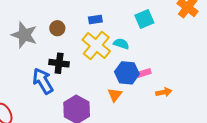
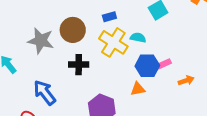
brown circle: (57, 28) -> (73, 30), size x1.6
blue arrow: (43, 81) -> (45, 93), moved
orange triangle: (115, 95) -> (138, 89), turned 49

